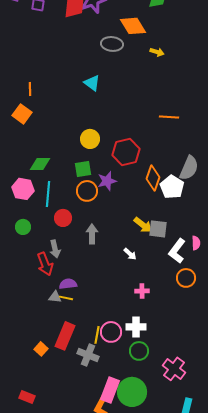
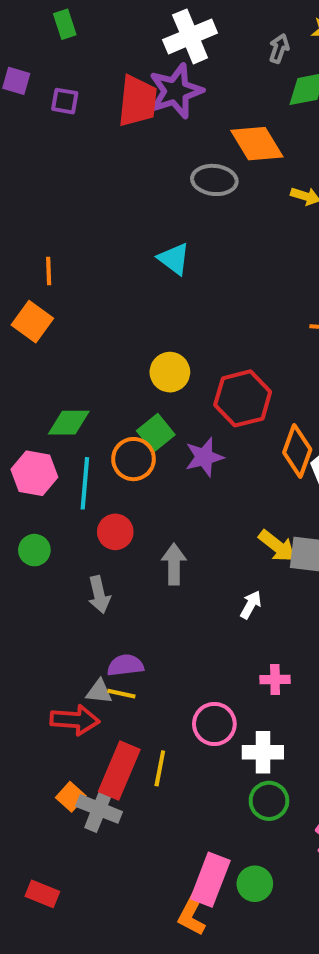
green square: (83, 169) -> (156, 433), turned -30
orange circle: (87, 191) -> (133, 459), moved
white arrow: (130, 254) -> (251, 605), turned -104
red arrow: (45, 264) -> (75, 720), moved, turned -65
pink circle: (111, 332) -> (214, 724), moved
yellow line: (97, 335) -> (160, 768), moved
gray cross: (88, 355) -> (99, 809), moved
green circle: (132, 392) -> (255, 884), size x0.6

